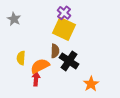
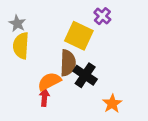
purple cross: (64, 13) -> (102, 16), moved
brown semicircle: (55, 51) -> (68, 63), size x1.5
yellow semicircle: (21, 58) -> (21, 46), moved, size x1.5

